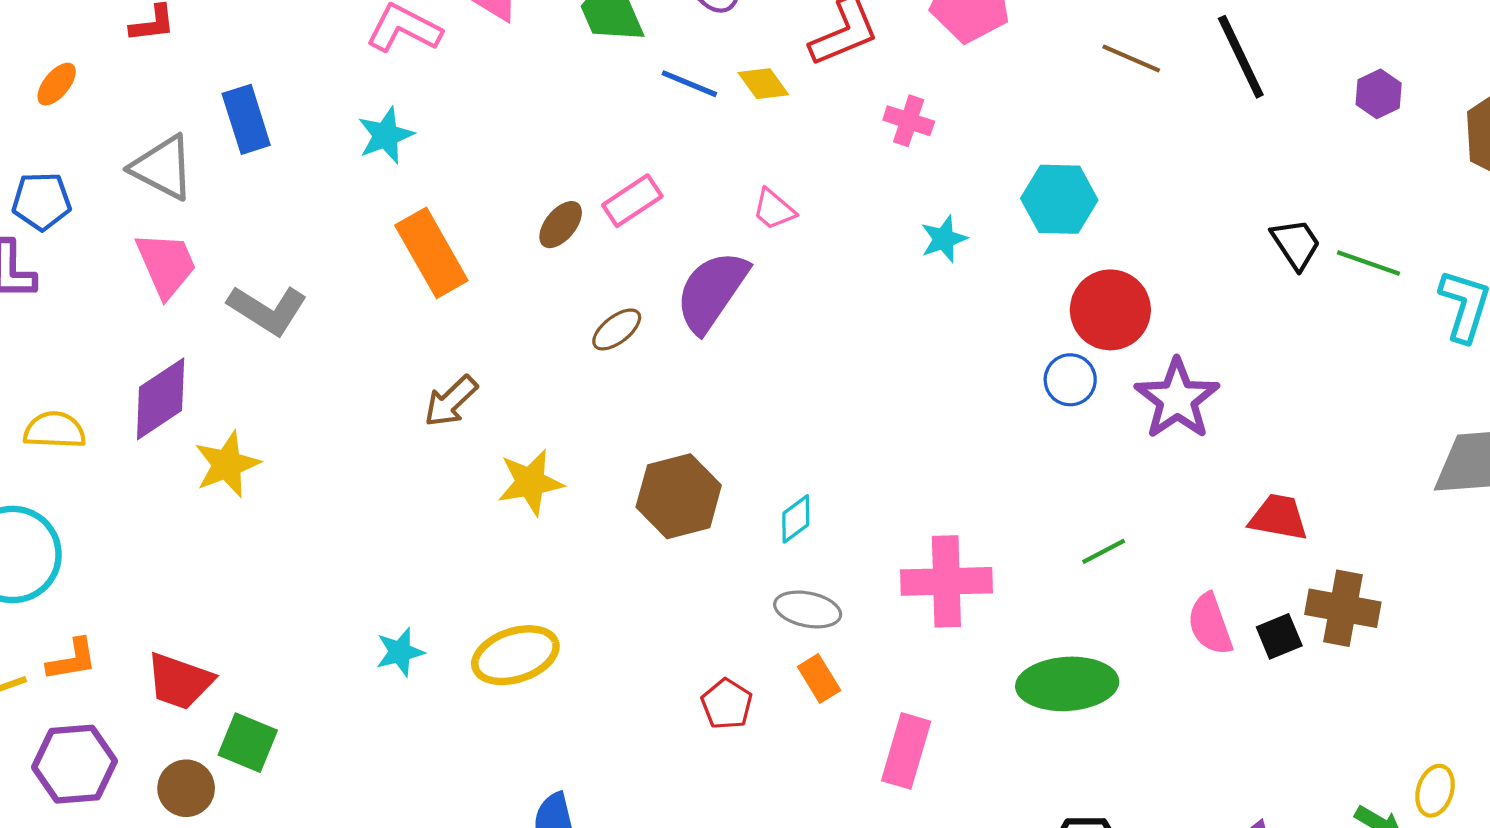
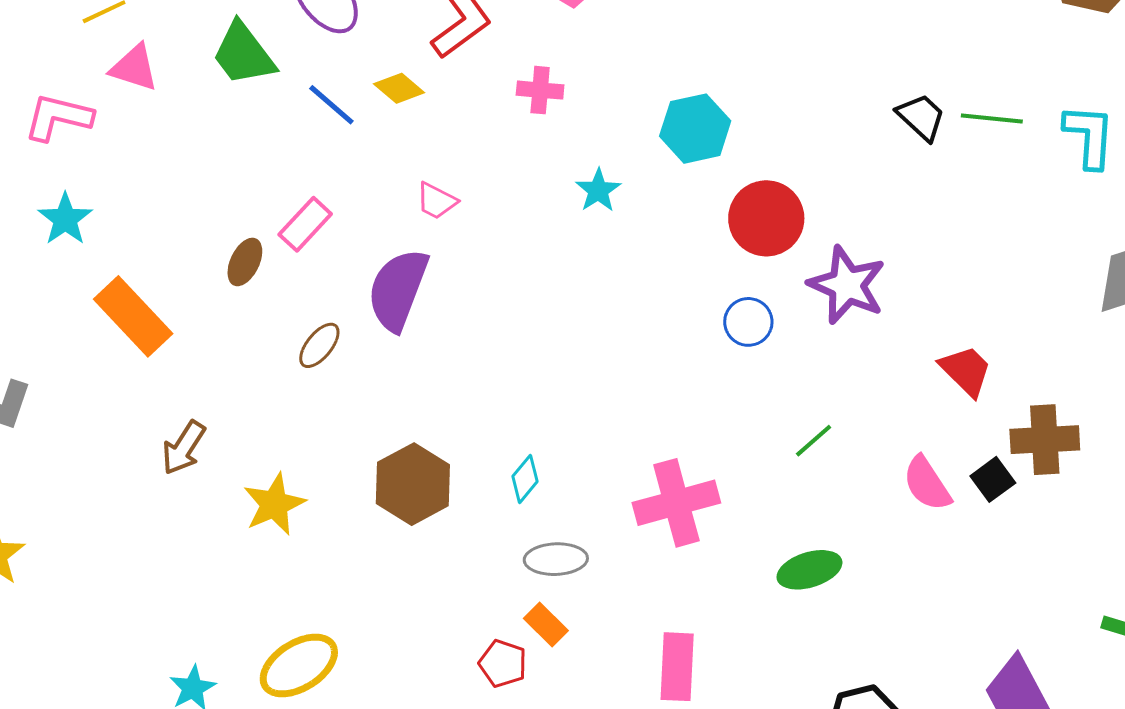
blue line: (689, 84) -> (331, 105), turned 32
blue circle: (1070, 380) -> (748, 322), moved
red trapezoid: (1279, 517) -> (966, 371), turned 48
orange rectangle: (819, 679) -> (546, 625), moved
green ellipse: (1067, 684) -> (809, 570), size x0.7

